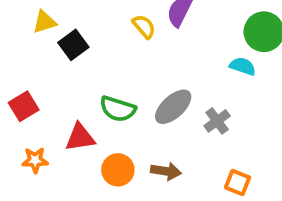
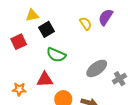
red square: (24, 106) -> (19, 42), moved
green semicircle: (118, 109) -> (56, 55), moved

